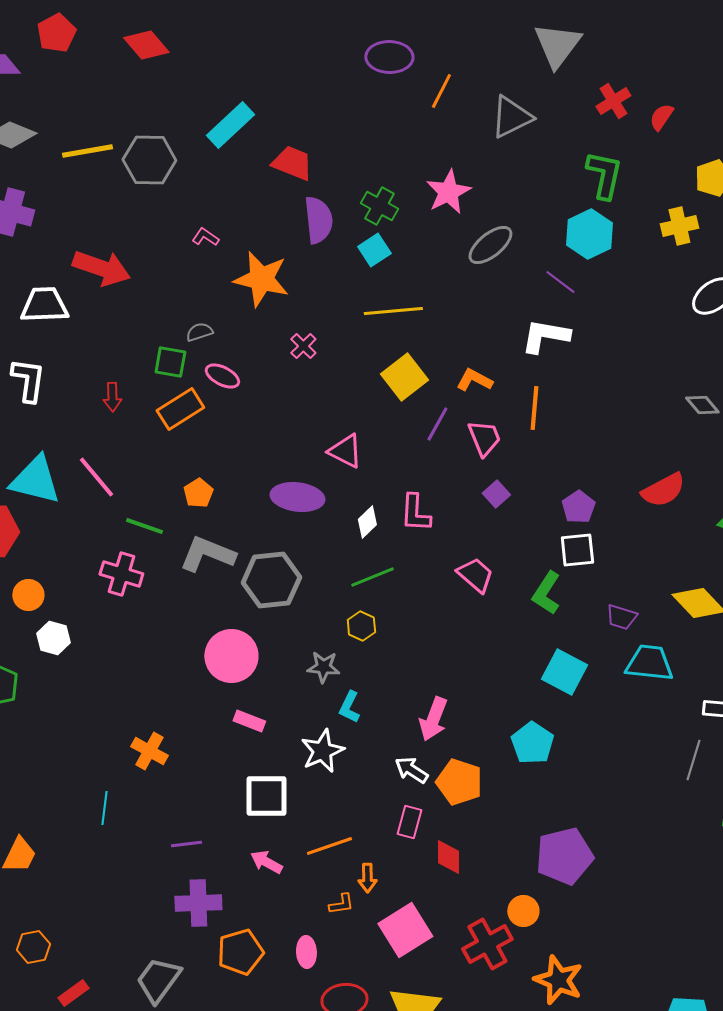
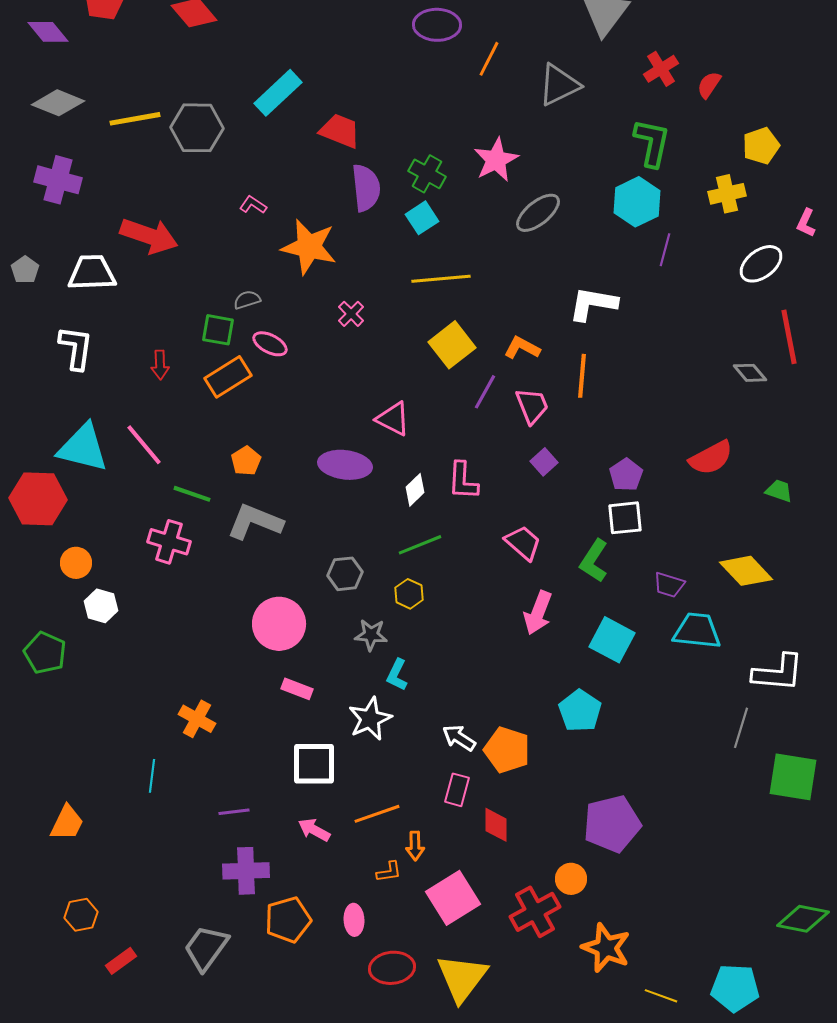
purple line: (560, 282) -> (665, 250), moved, turned 68
gray hexagon: (271, 580) -> (345, 574), moved, size x0.6
pink arrow: (433, 719) -> (538, 613), moved

